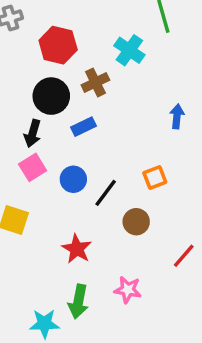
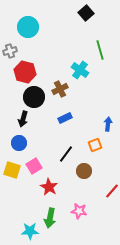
red hexagon: (58, 45) -> (25, 72), moved
blue arrow: (177, 116) -> (108, 124), moved
blue rectangle: (84, 127) -> (65, 118), moved
pink square: (33, 167) -> (34, 166), moved
blue circle: (73, 179) -> (19, 143), moved

